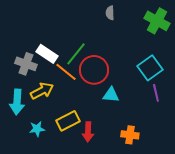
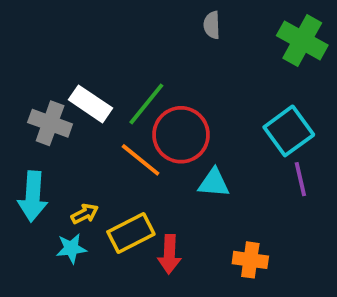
orange line: (66, 72) -> (141, 160), moved
yellow arrow: (42, 91) -> (85, 214), moved, size x0.6

